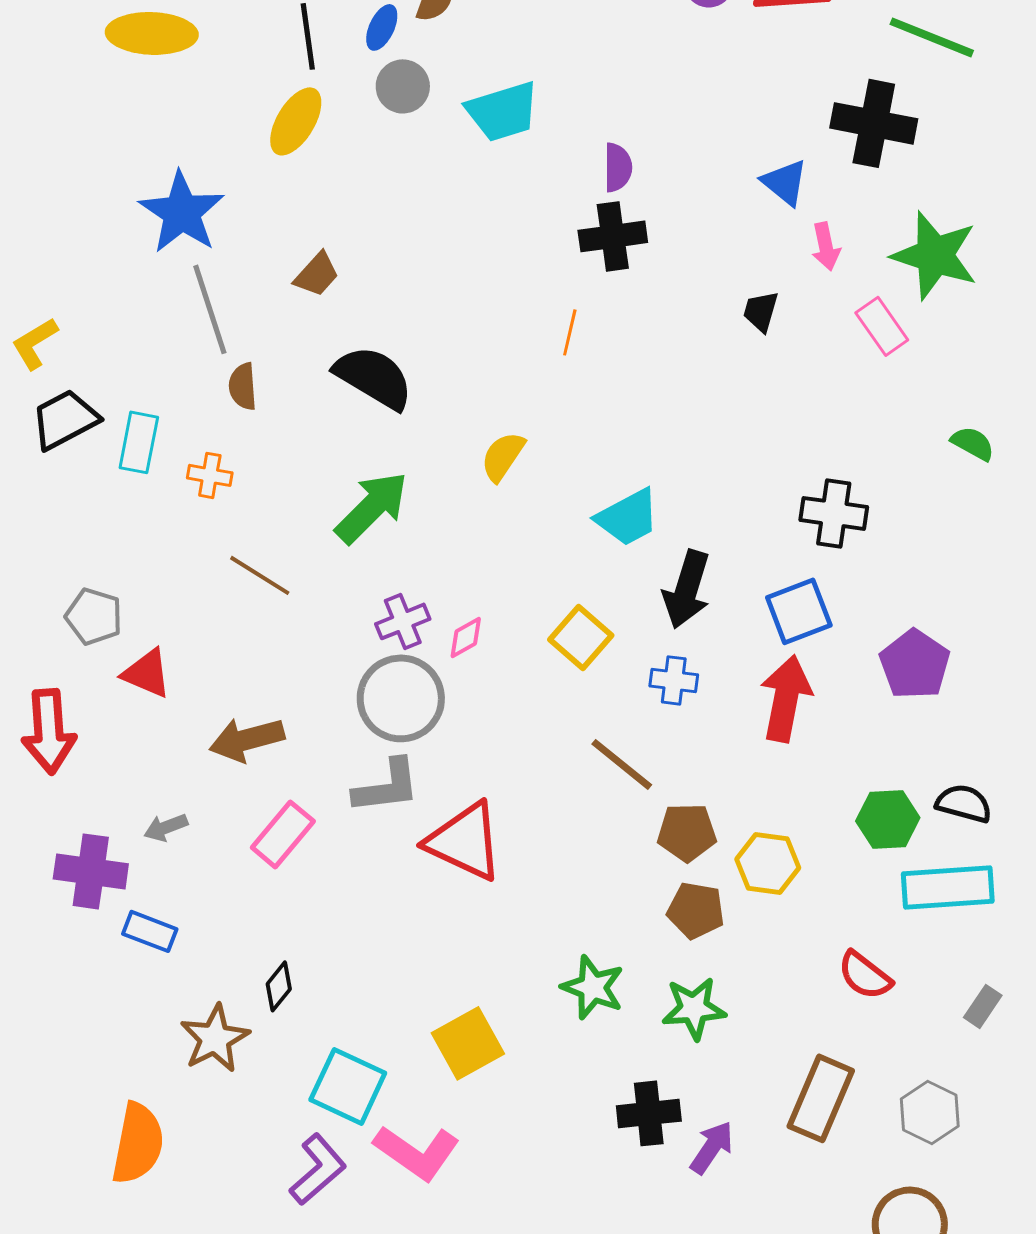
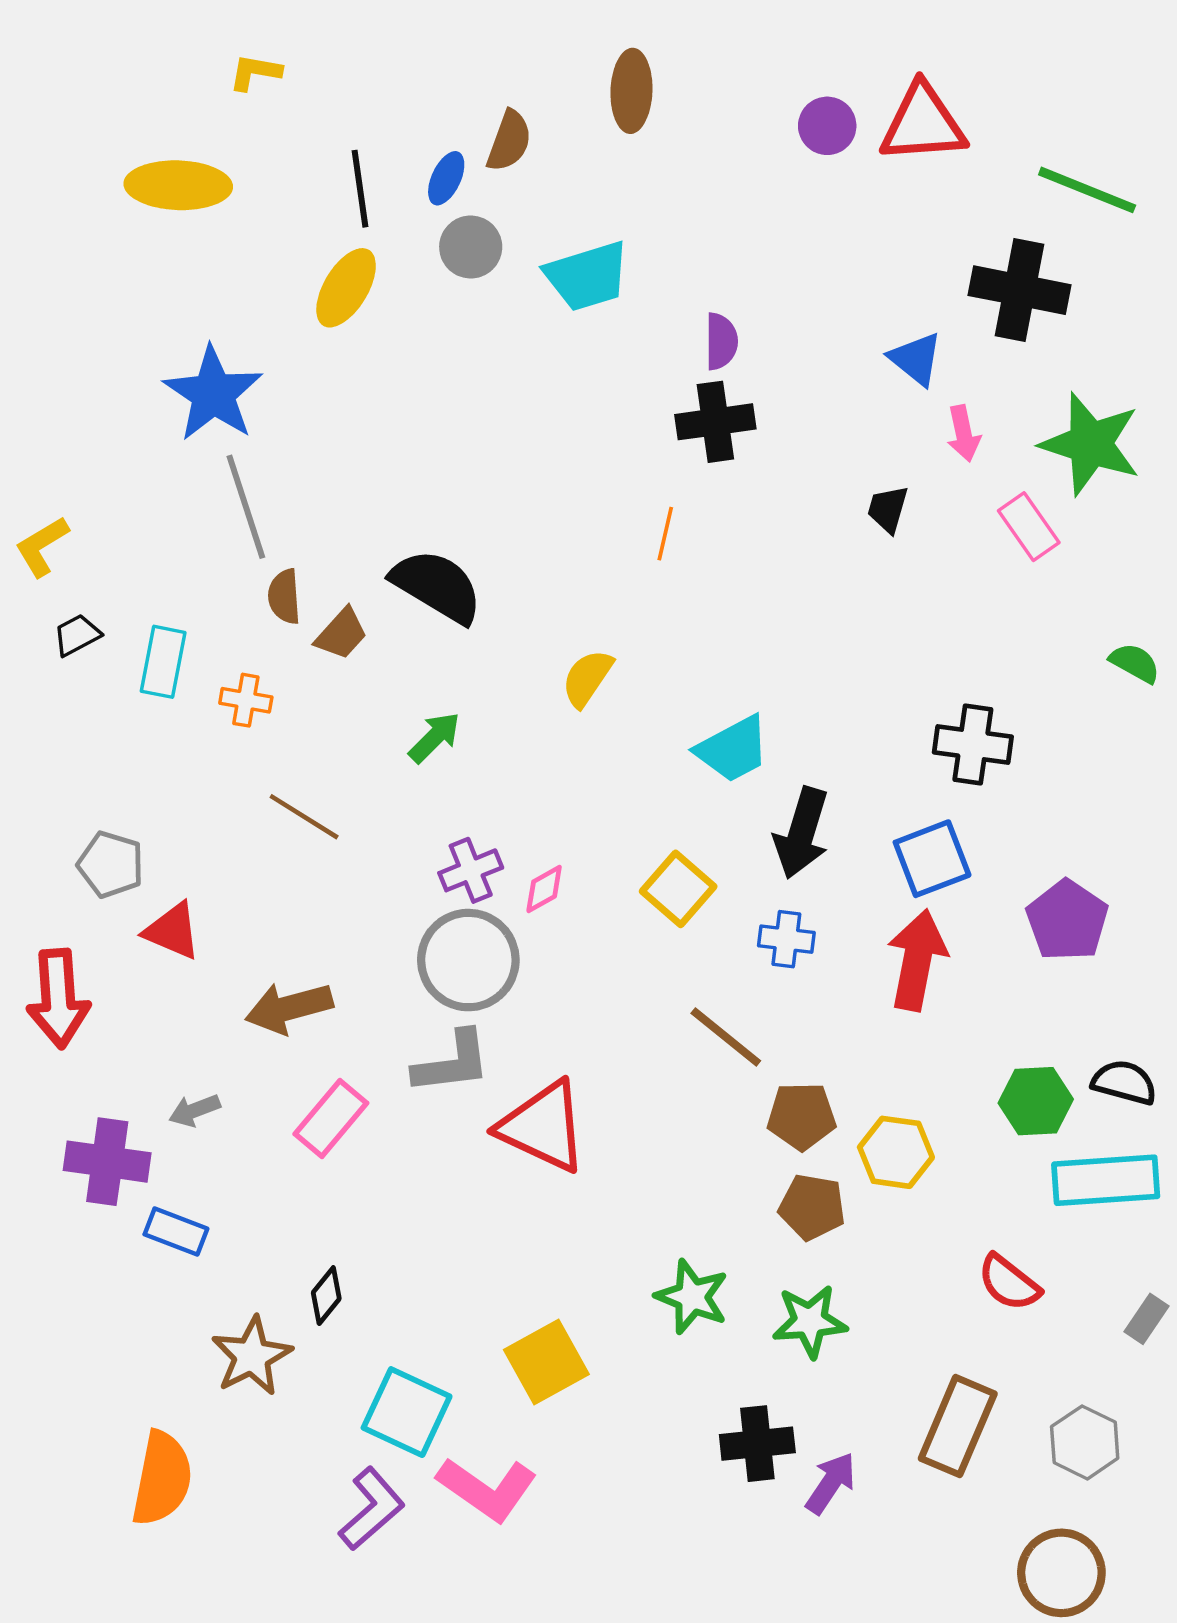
brown trapezoid: (317, 274) -> (341, 634), moved
black trapezoid: (65, 419) -> (77, 635), size x0.6
green arrow: (372, 507) -> (435, 738), size x0.6

